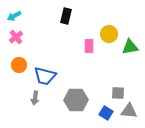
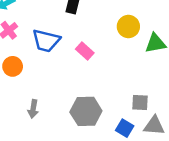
pink rectangle: (89, 46) -> (85, 51), moved, turned -48
blue trapezoid: (45, 76) -> (46, 41), moved

